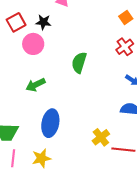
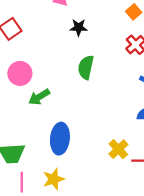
black star: (43, 22) -> (79, 27), moved
pink circle: (33, 44) -> (20, 73), moved

